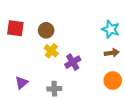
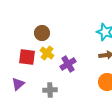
red square: (15, 28) -> (27, 57), moved

